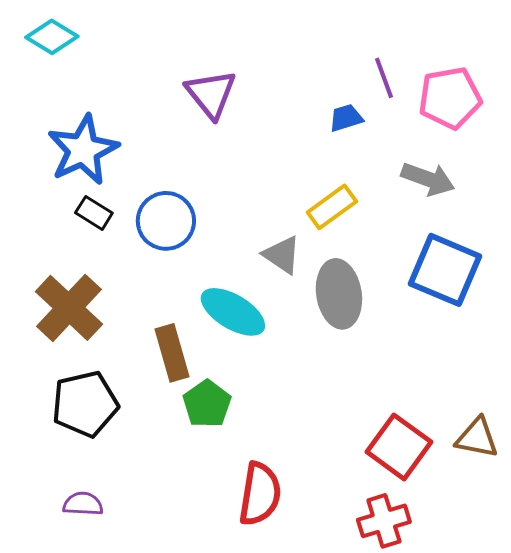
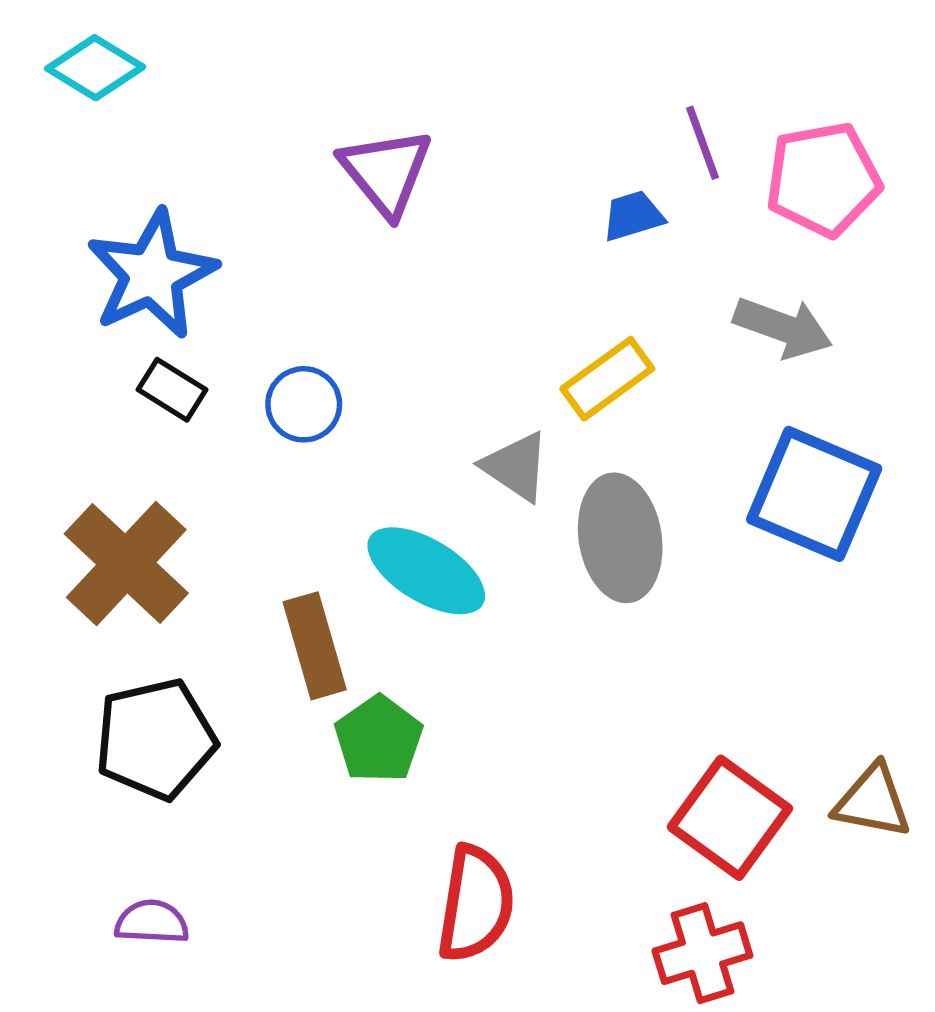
blue circle: (166, 221) -> (304, 404), size x0.7

